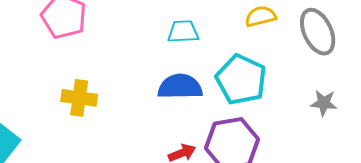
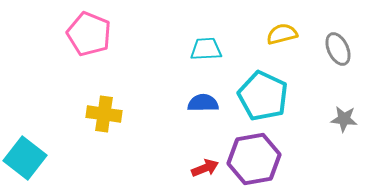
gray ellipse: (318, 32) -> (338, 49), size x0.7
blue semicircle: (180, 87) -> (203, 103), size x0.7

